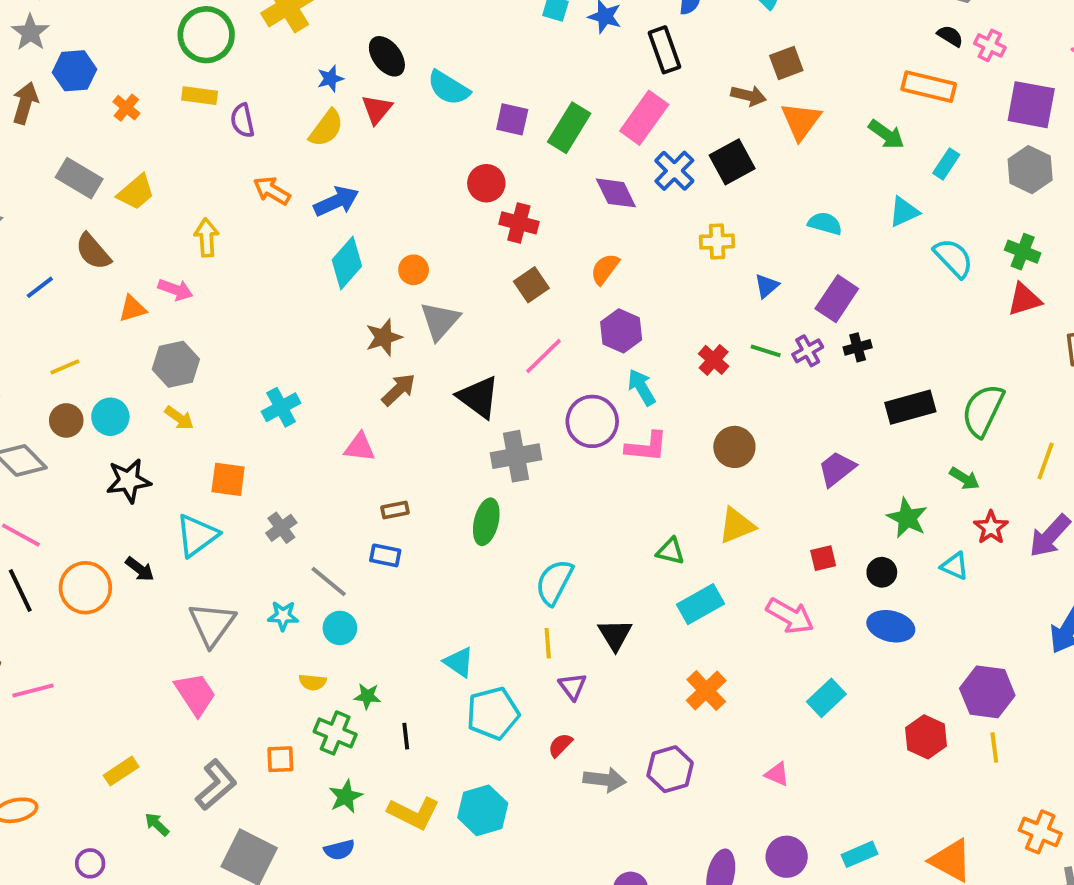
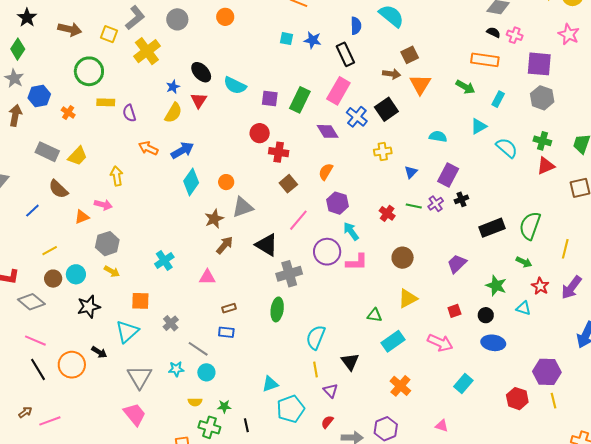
green circle: (206, 35) -> (89, 71), moved
gray triangle: (440, 321) -> (243, 207), turned 35
cyan triangle: (459, 662) -> (270, 384), turned -48

